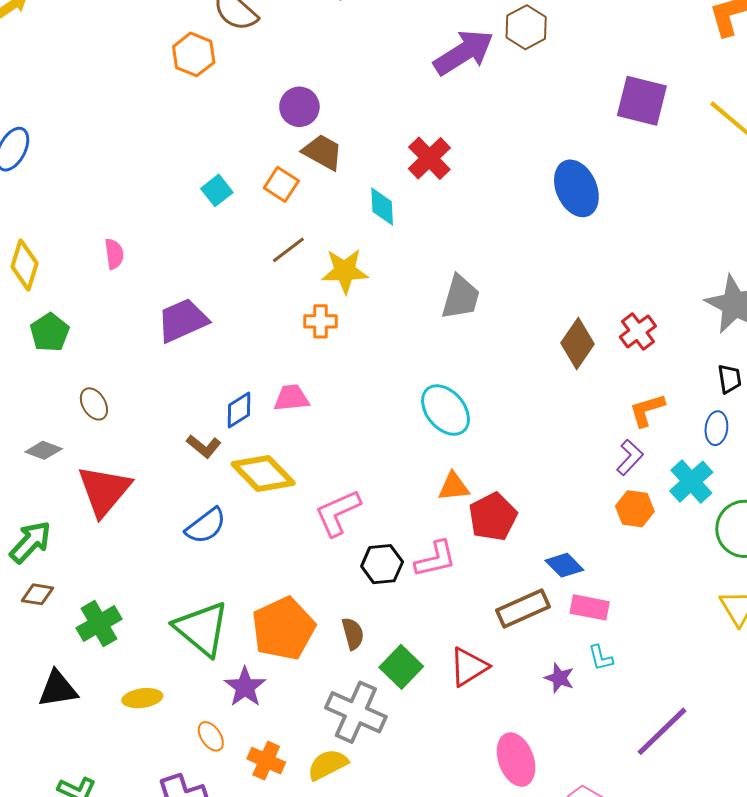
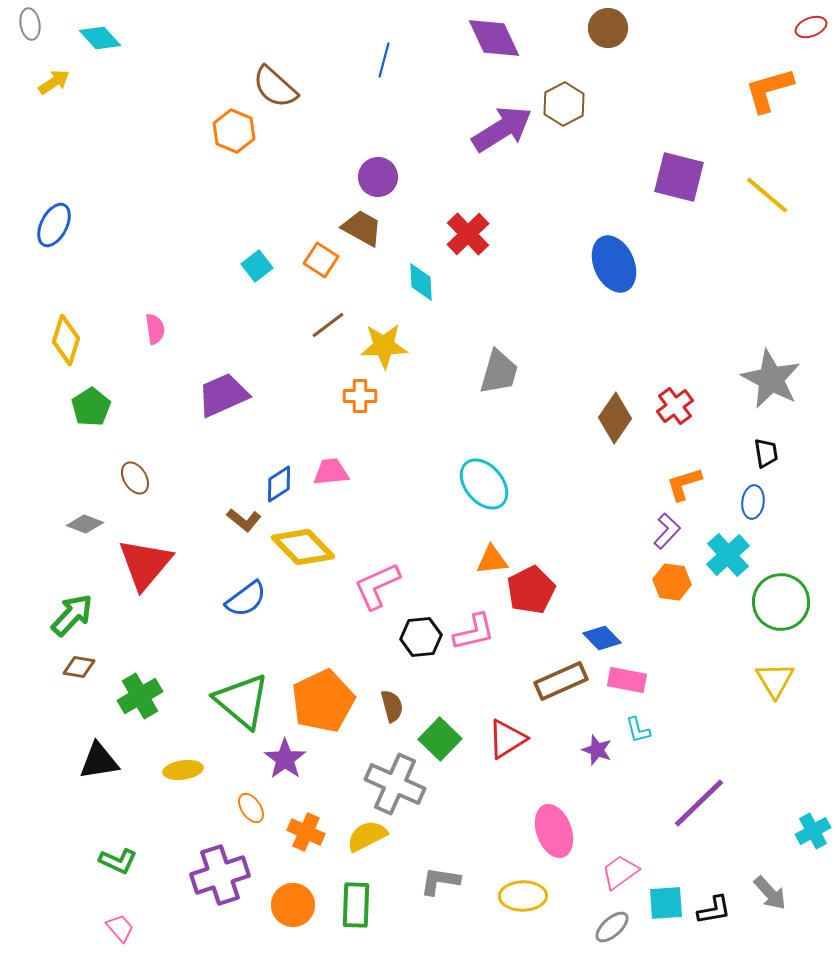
purple circle: (299, 107) -> (378, 177), moved

